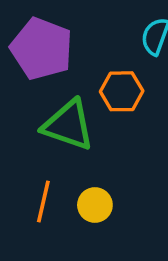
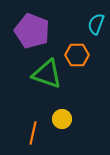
orange line: (43, 201) -> (33, 133), moved

